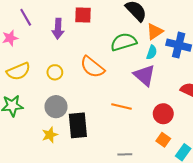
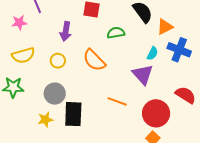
purple arrow: (58, 29) -> (66, 31), moved
orange triangle: (155, 32) -> (165, 27), moved
green semicircle: (124, 42) -> (116, 33), moved, size x0.7
red circle: (163, 114) -> (156, 113), size x1.4

